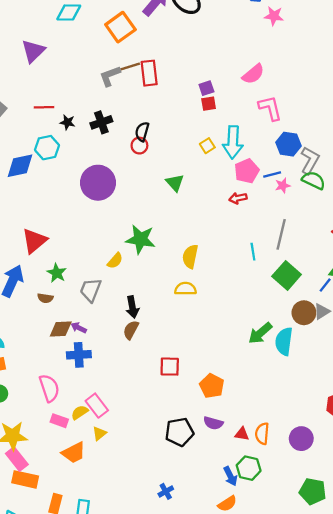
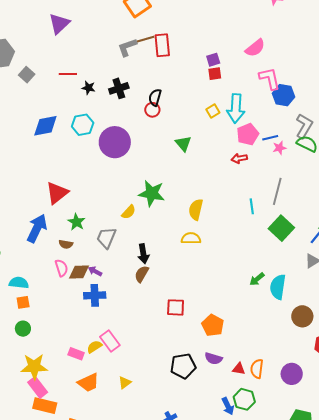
blue hexagon: (288, 144) -> (284, 95), moved
cyan hexagon: (47, 148) -> (83, 125), moved
brown circle: (304, 313) -> (302, 316), moved
green arrow: (260, 333) -> (257, 279), size x0.7
pink semicircle: (49, 388) -> (61, 268), moved, size x0.7
yellow triangle: (99, 433) -> (125, 383), moved

